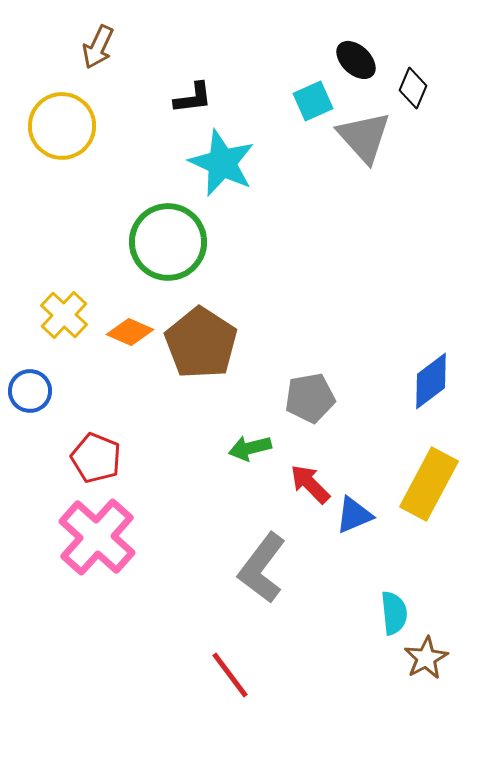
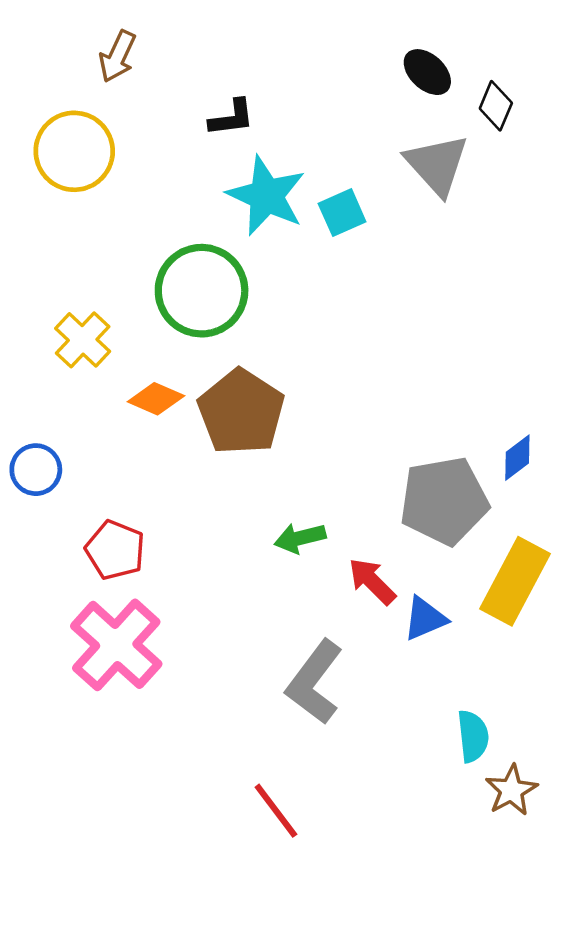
cyan square: (313, 101) -> (342, 213), moved
yellow cross: (64, 315) -> (83, 340), moved
blue diamond: (431, 381) -> (517, 458), size x0.7
gray pentagon: (310, 398) -> (444, 501), moved, size x1.5

